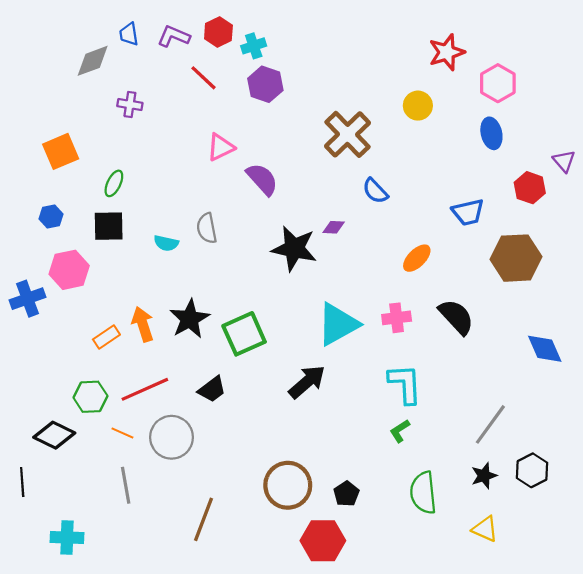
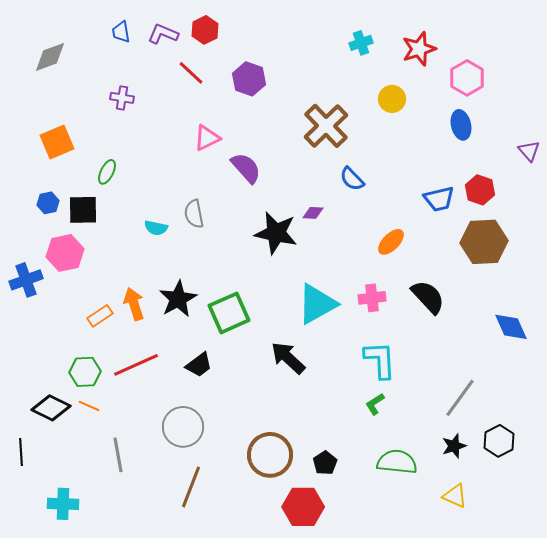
cyan cross: (254, 46) -> (361, 43), moved
gray diamond: (93, 61) -> (50, 57), moved
red hexagon: (530, 188) -> (480, 190), moved
black square: (109, 226) -> (83, 210), moved
black arrow: (307, 382) -> (288, 358), turned -96
orange line: (122, 433) -> (89, 406), moved
gray circle: (172, 437) -> (183, 427), moved
green semicircle: (423, 493) -> (397, 462), turned 102

